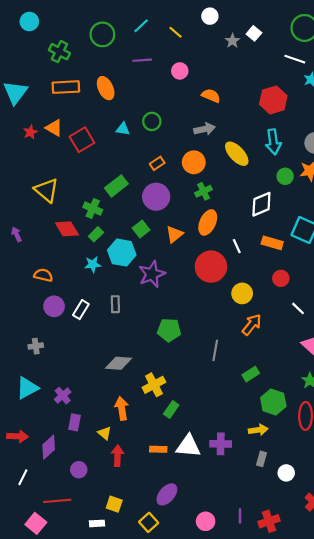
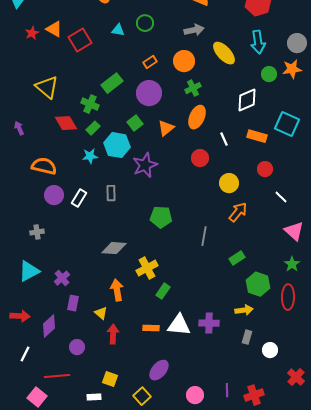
red circle: (211, 267) -> (200, 158), size x0.6
orange semicircle: (43, 275) -> (44, 166), size x1.4

